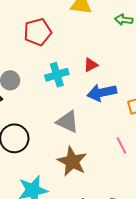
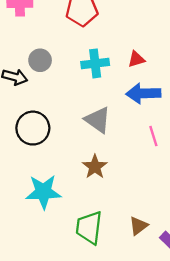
pink line: (121, 145) -> (153, 136), moved
brown star: (72, 161) -> (95, 167), size x0.7

